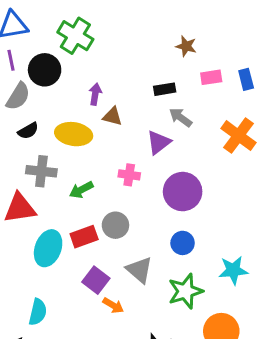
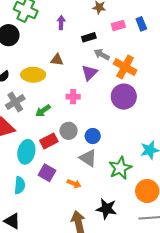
purple arrow: (95, 94) -> (61, 23), moved
orange cross: (239, 136) -> (125, 67), moved
gray cross: (41, 171) -> (15, 102), turned -30
purple circle: (183, 192) -> (124, 97), moved
blue circle: (183, 243) -> (93, 136), moved
purple square: (96, 280) -> (47, 173), moved
cyan semicircle: (38, 312) -> (20, 185), moved

